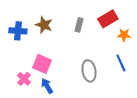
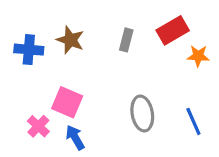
blue line: (121, 63) -> (193, 121), moved

